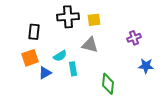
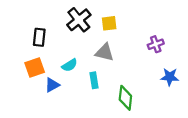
black cross: (68, 17) -> (79, 20), turned -35
cyan rectangle: (73, 69) -> (94, 80), moved

